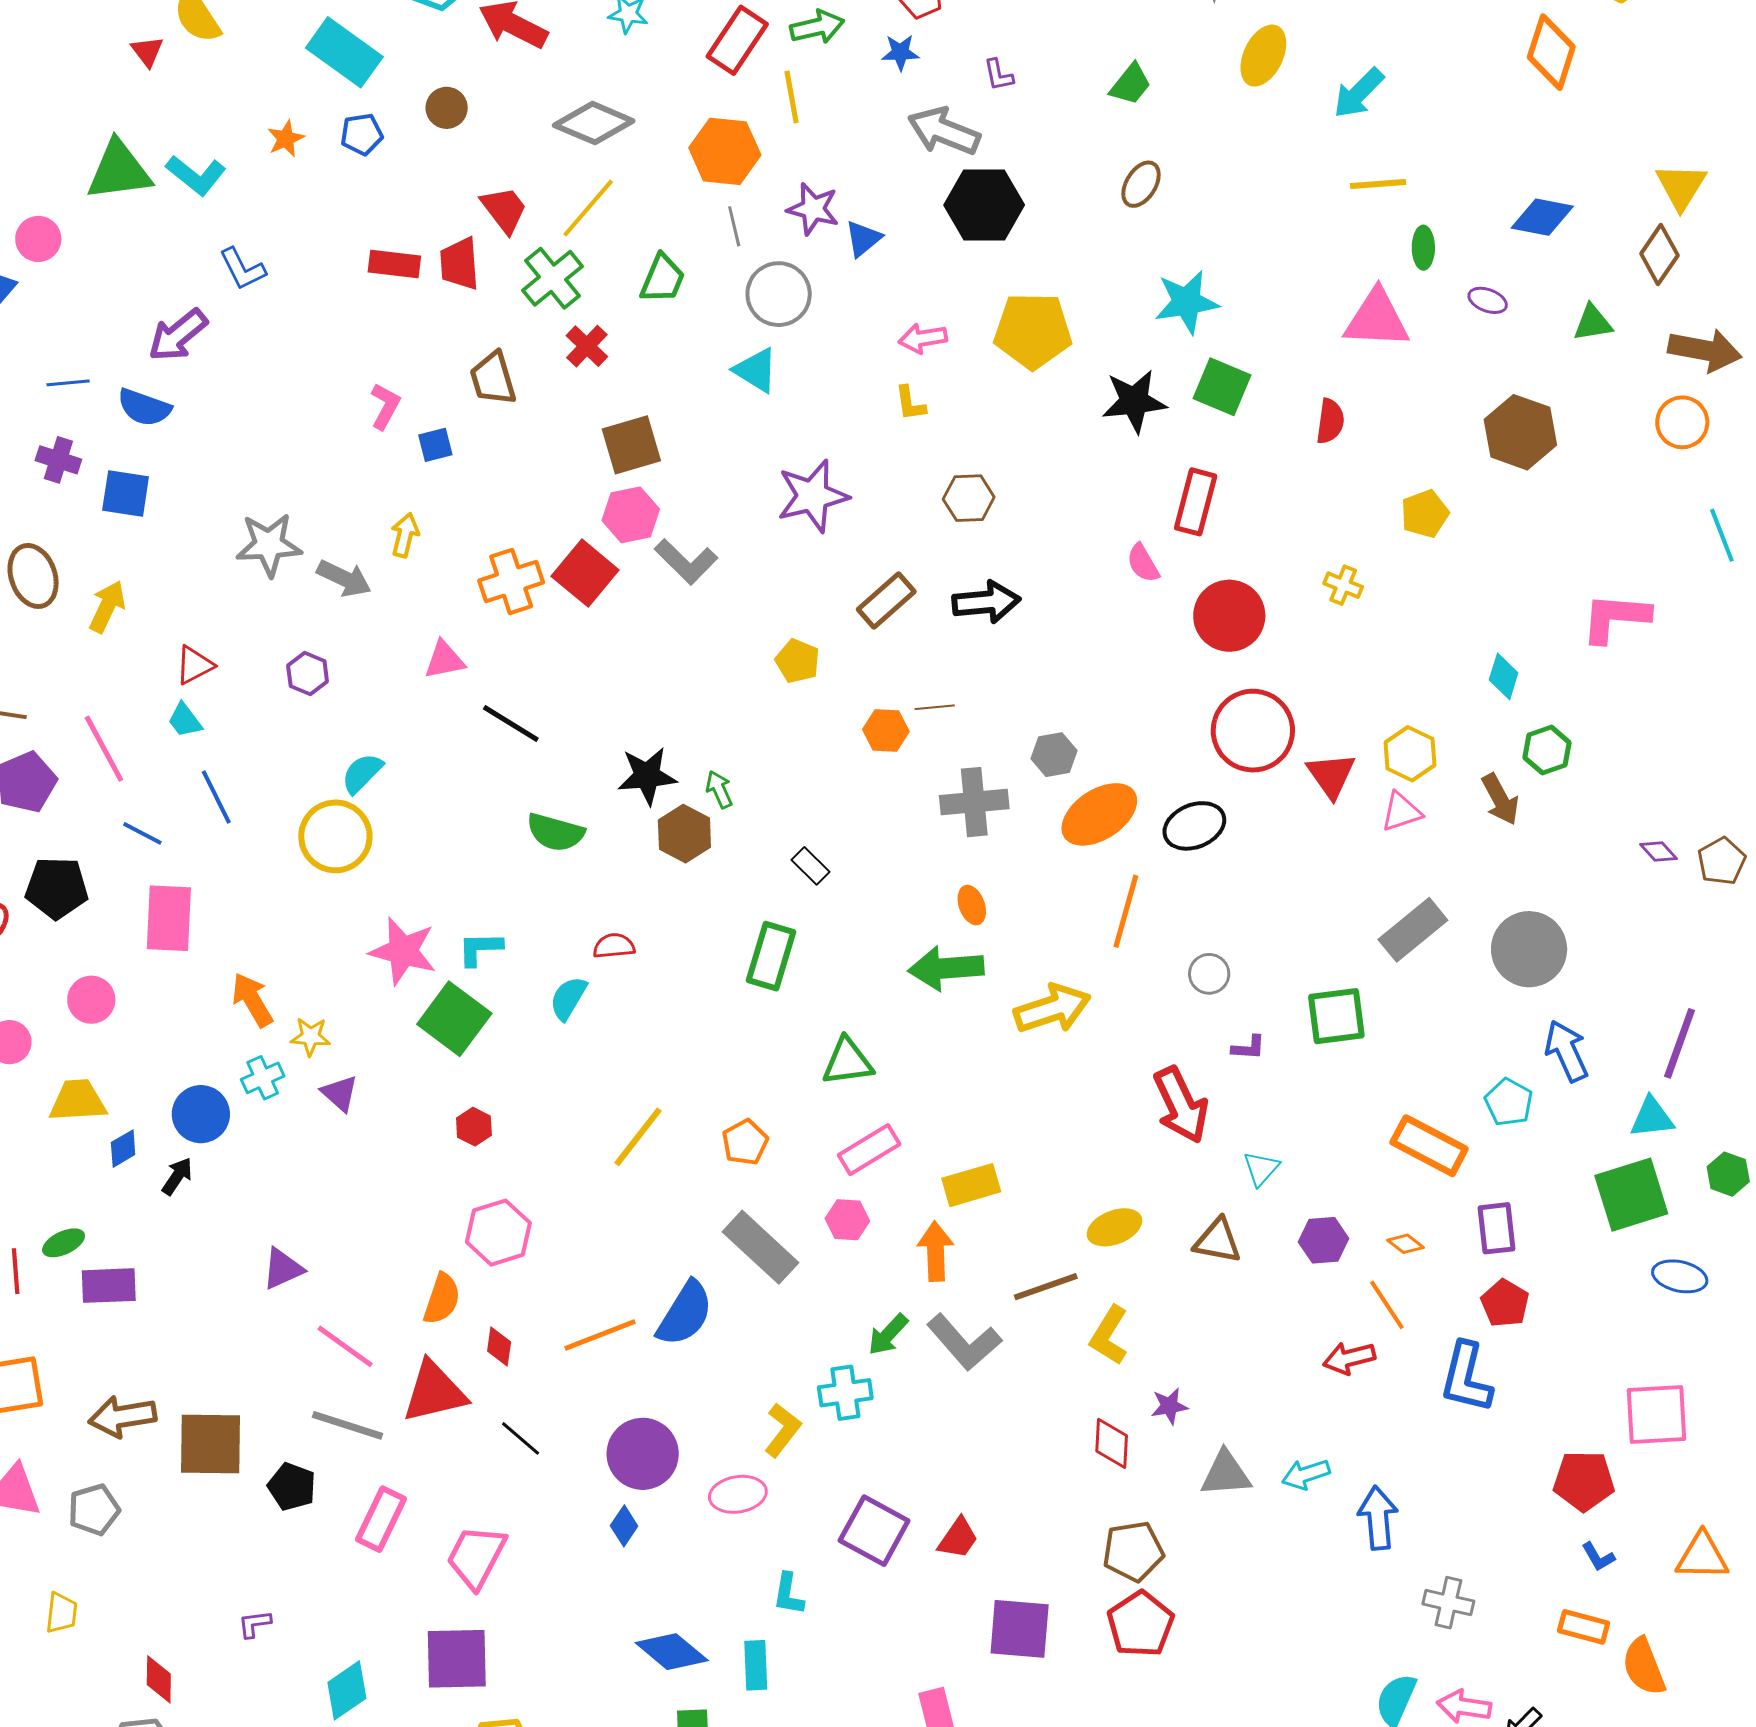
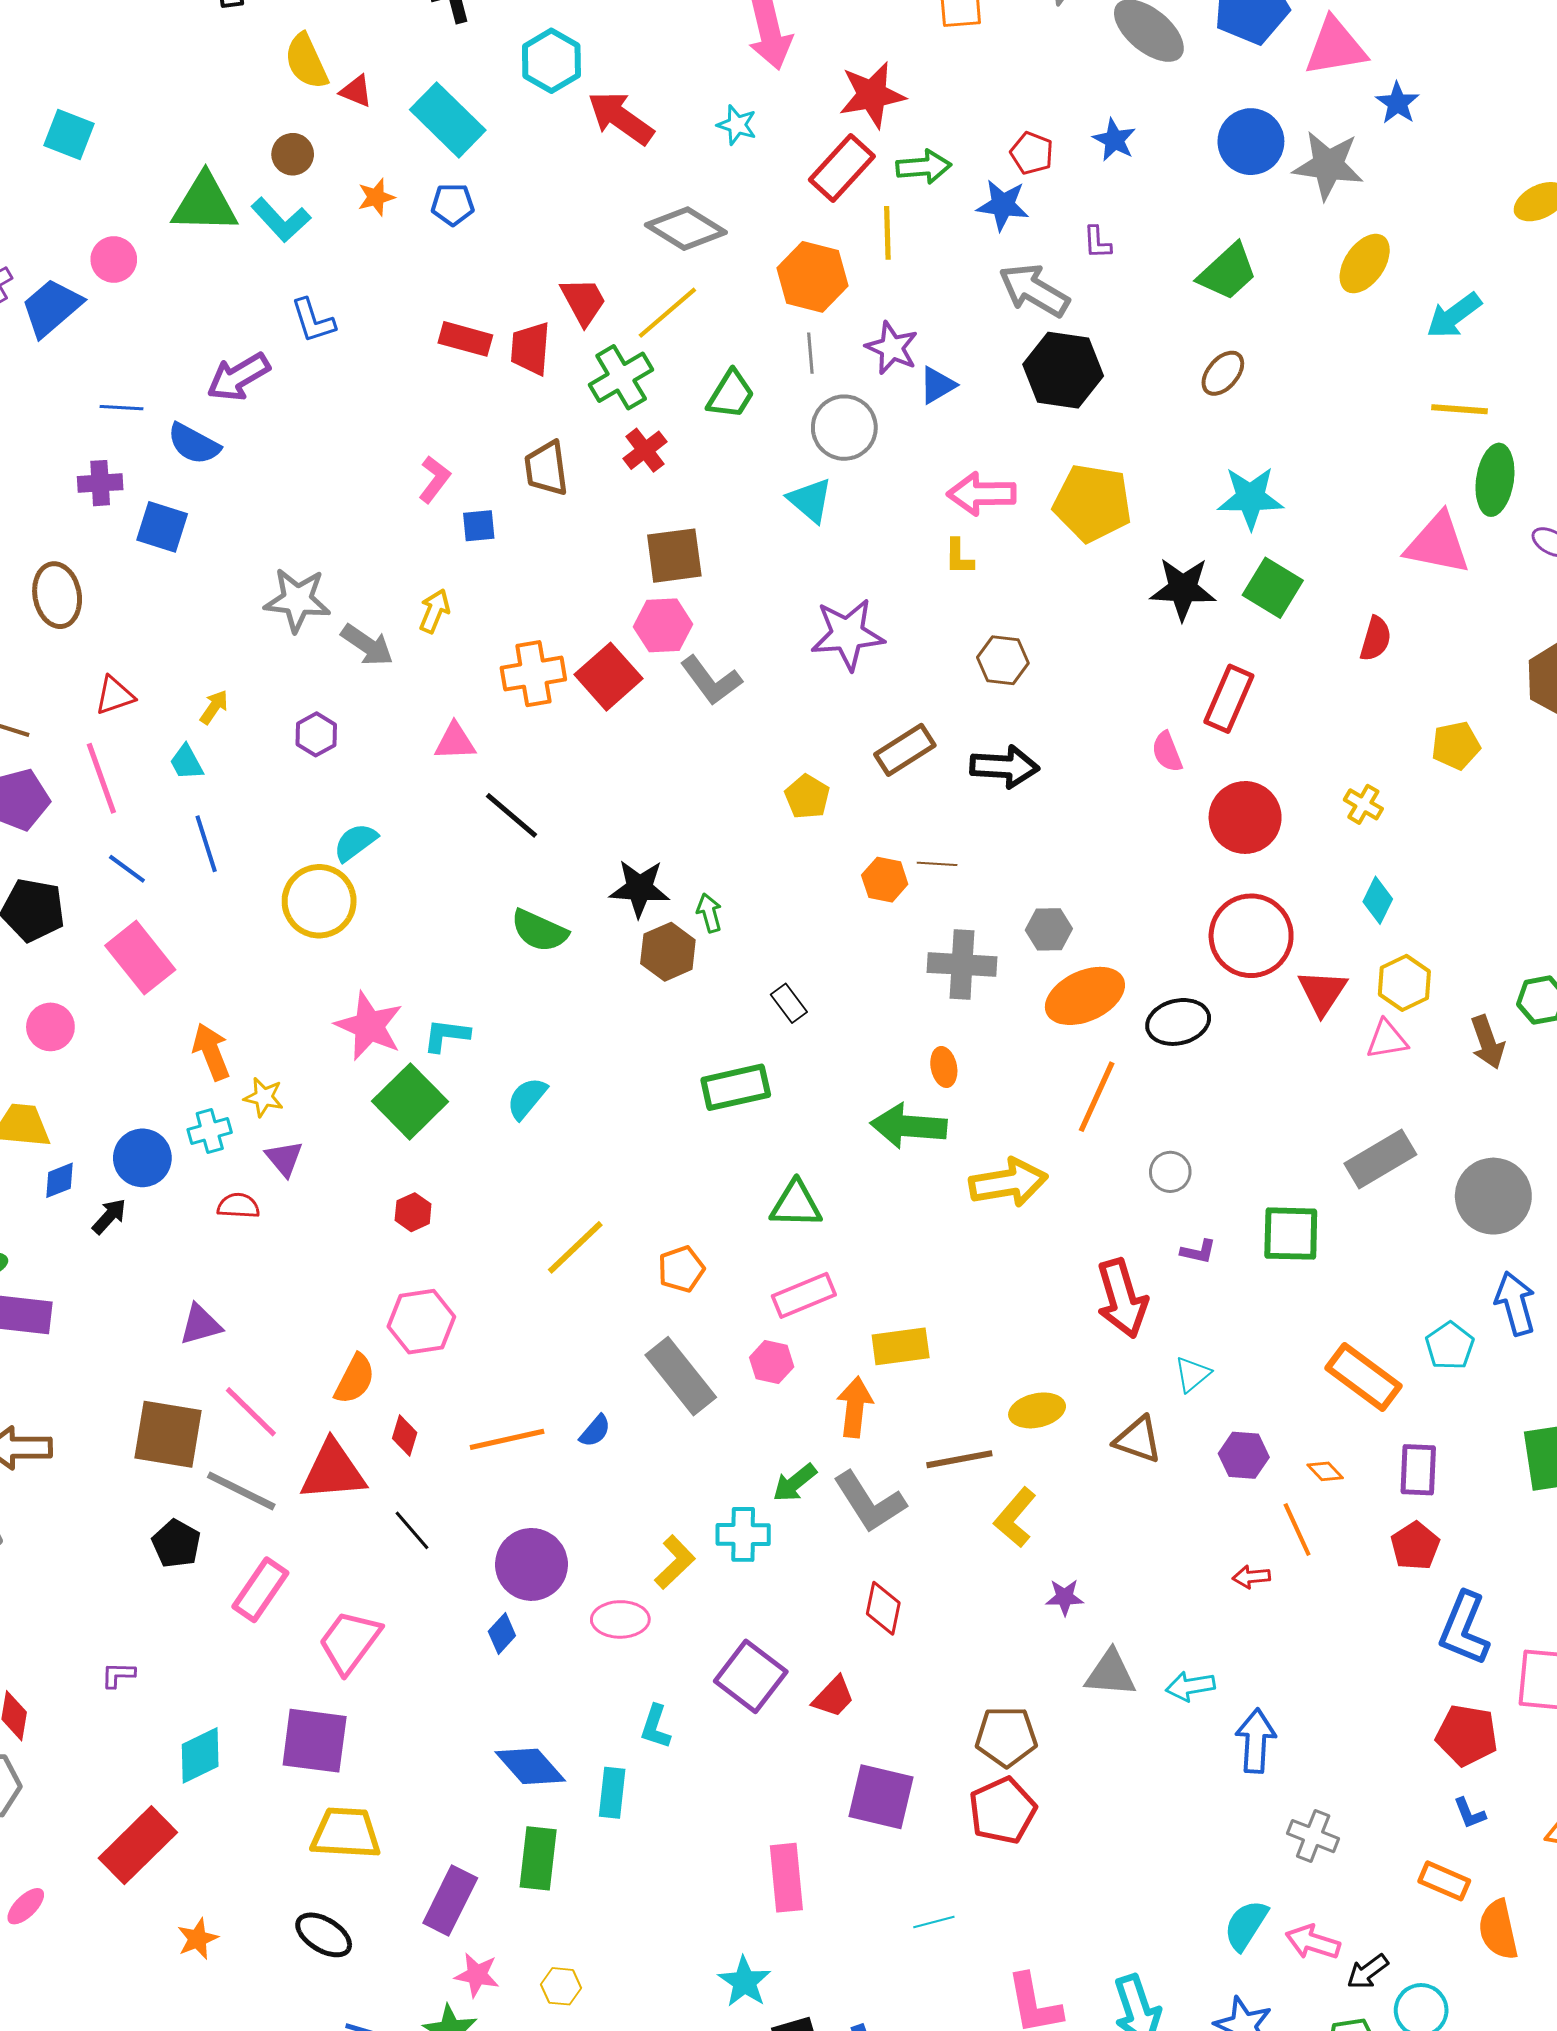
red triangle: (147, 51) -> (356, 91), moved, turned -39
blue star: (900, 52) -> (1003, 205), size x1.4
green trapezoid: (1130, 84) -> (1228, 272), size x1.4
brown circle: (447, 108) -> (293, 154), moved
green ellipse: (1423, 248) -> (1495, 480), size x1.6
pink arrow: (923, 338) -> (982, 494), size x1.4
purple cross: (58, 460) -> (100, 483), turned -30
yellow arrow: (107, 607) -> (214, 707), moved, size x0.7
red triangle: (195, 665) -> (115, 695), moved
cyan diamond: (1504, 676) -> (1378, 900), moved
pink rectangle: (169, 918) -> (140, 958), turned -50
red semicircle: (614, 946) -> (238, 1206), moved
green rectangle: (771, 956) -> (736, 1087), turned 52
blue semicircle: (685, 1314) -> (595, 1431), size x0.5
red arrow: (1349, 1358) -> (1251, 1577), size x0.7
blue L-shape: (1466, 1377) -> (1464, 1629), moved
red diamond: (1112, 1443) -> (883, 1608), moved
brown square: (211, 1444) -> (168, 1434), moved

